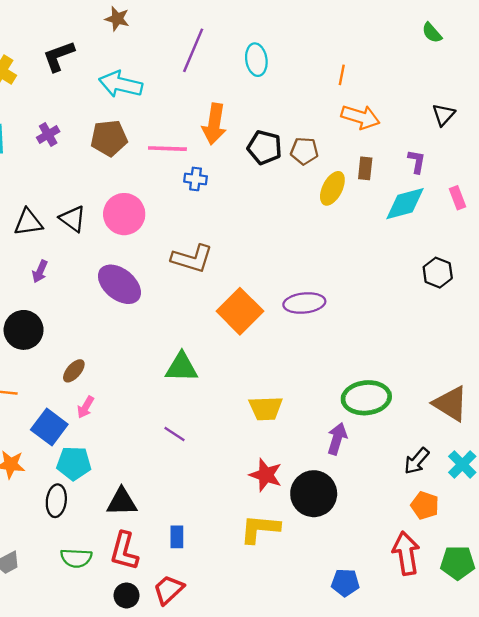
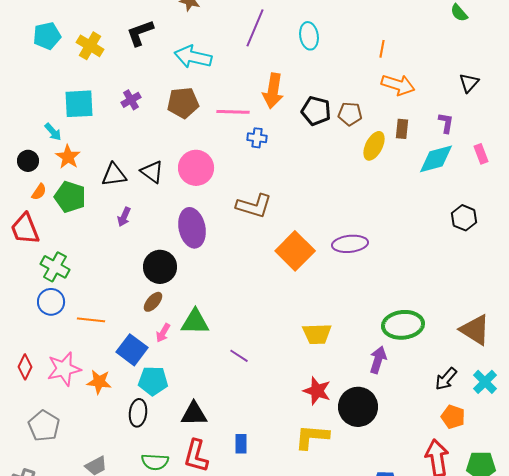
purple ellipse: (119, 284) -> (192, 228), turned 39
black circle: (24, 330) -> (160, 267), moved
green triangle: (181, 367) -> (195, 322), moved

